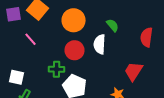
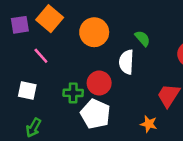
red circle: (74, 50) -> (99, 83), moved
white square: (16, 77) -> (27, 90), moved

